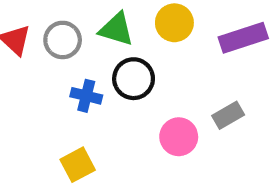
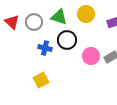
pink circle: (179, 137) -> (91, 56), moved

